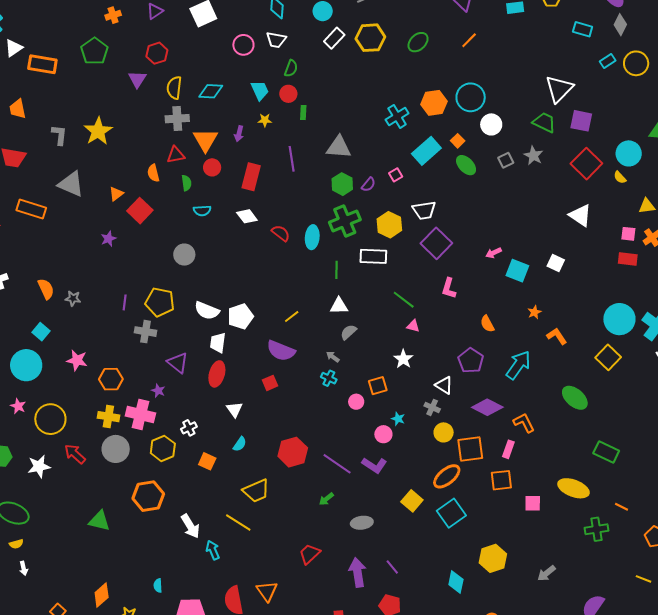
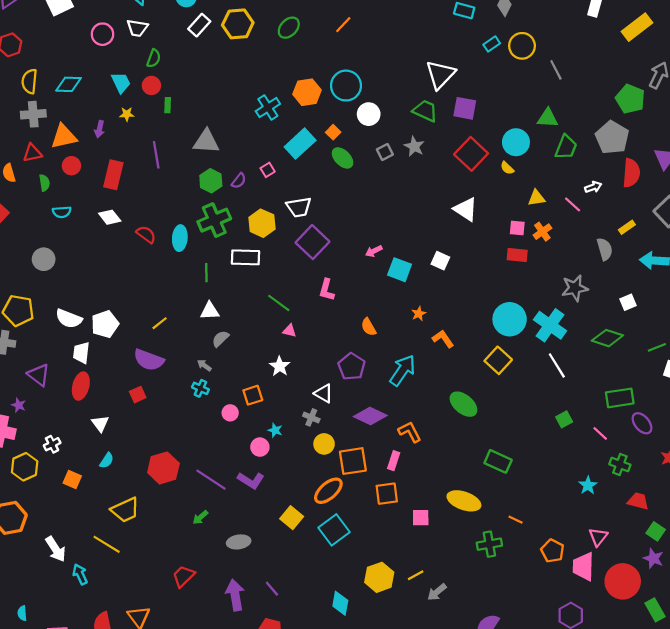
orange triangle: (205, 140) -> (64, 136), turned 48
yellow line: (644, 579) -> (416, 575), moved, turned -49

